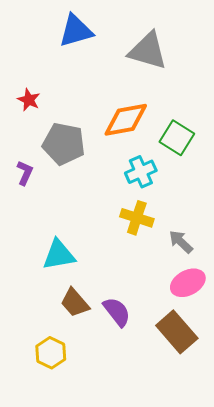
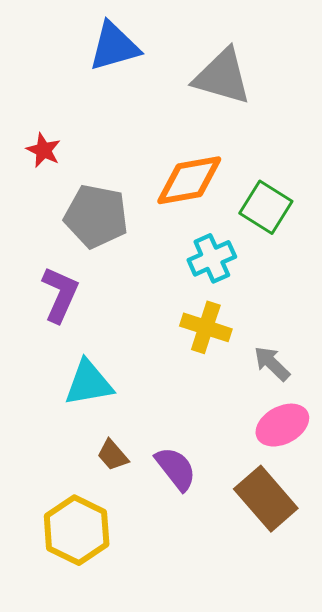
purple L-shape: (25, 173) -> (60, 294), moved, size x1.5
brown trapezoid: (75, 303) -> (113, 455), size x0.7
yellow hexagon: (51, 353) -> (77, 530), size x1.4

